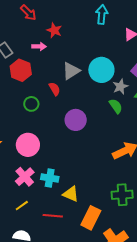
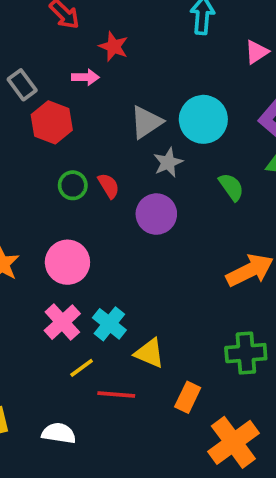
gray star: (120, 87) -> (168, 162), moved
red semicircle: (55, 89) -> (109, 186), moved
cyan cross: (50, 178) -> (109, 324), turned 30
yellow line: (22, 206) -> (82, 368), moved
orange rectangle: (91, 218) -> (188, 397), size x0.7

